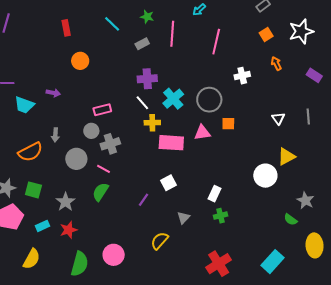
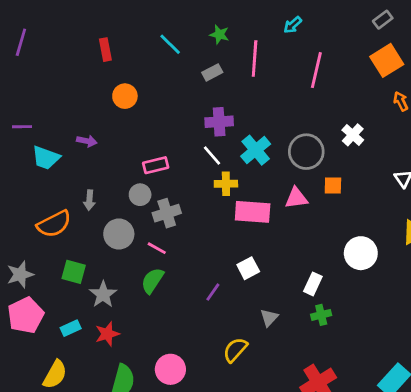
orange square: (266, 35) -> (387, 60), size x1.6
white cross: (242, 76) -> (353, 135), moved, turned -35
white circle: (265, 176) -> (361, 253), moved
green square: (33, 190) -> (74, 272), moved

